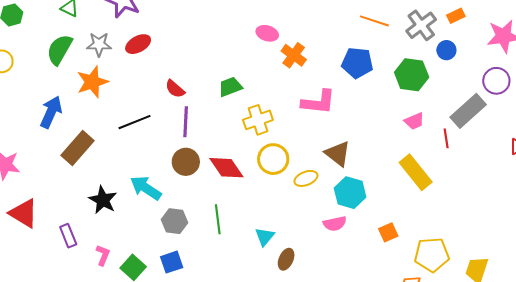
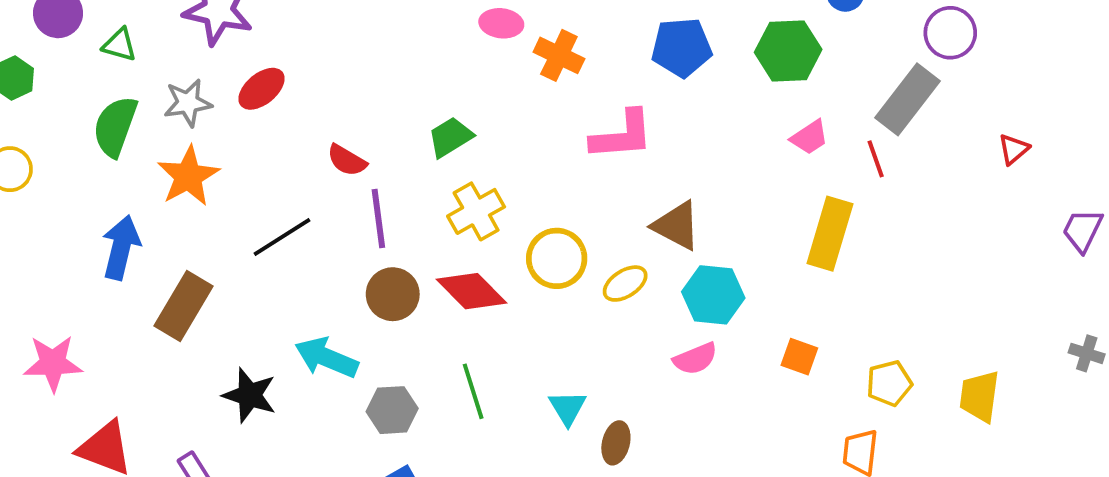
yellow cross: (258, 120) -> (476, 211), moved
yellow rectangle: (416, 172) -> (830, 234), turned 66
orange square: (388, 232) -> (799, 357), turned -36
yellow pentagon: (432, 255) -> (889, 383), size x0.7

